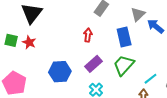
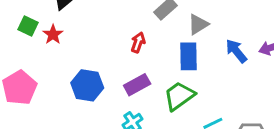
gray triangle: (138, 14) -> (198, 24), moved

